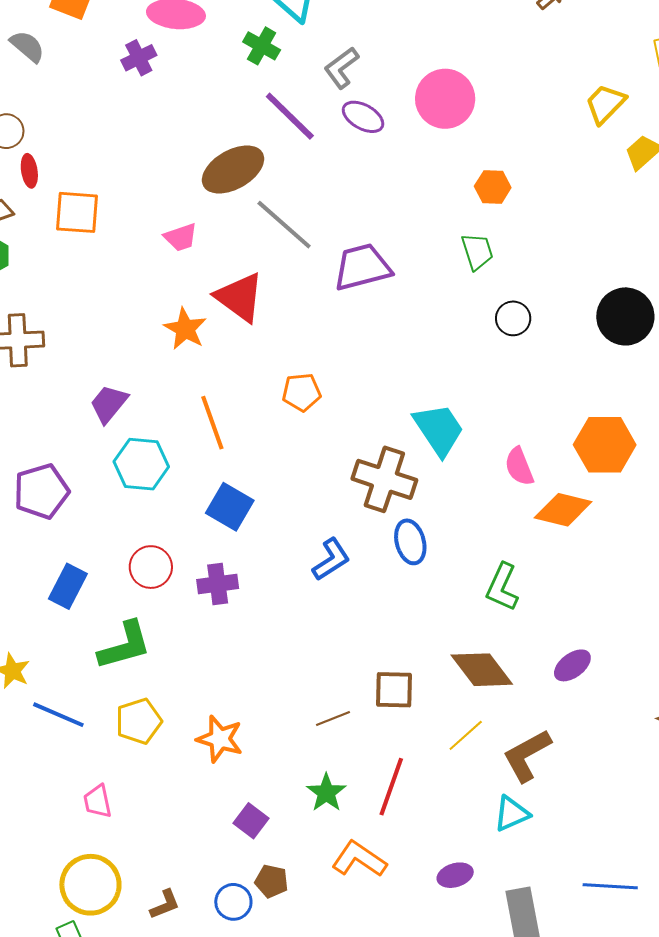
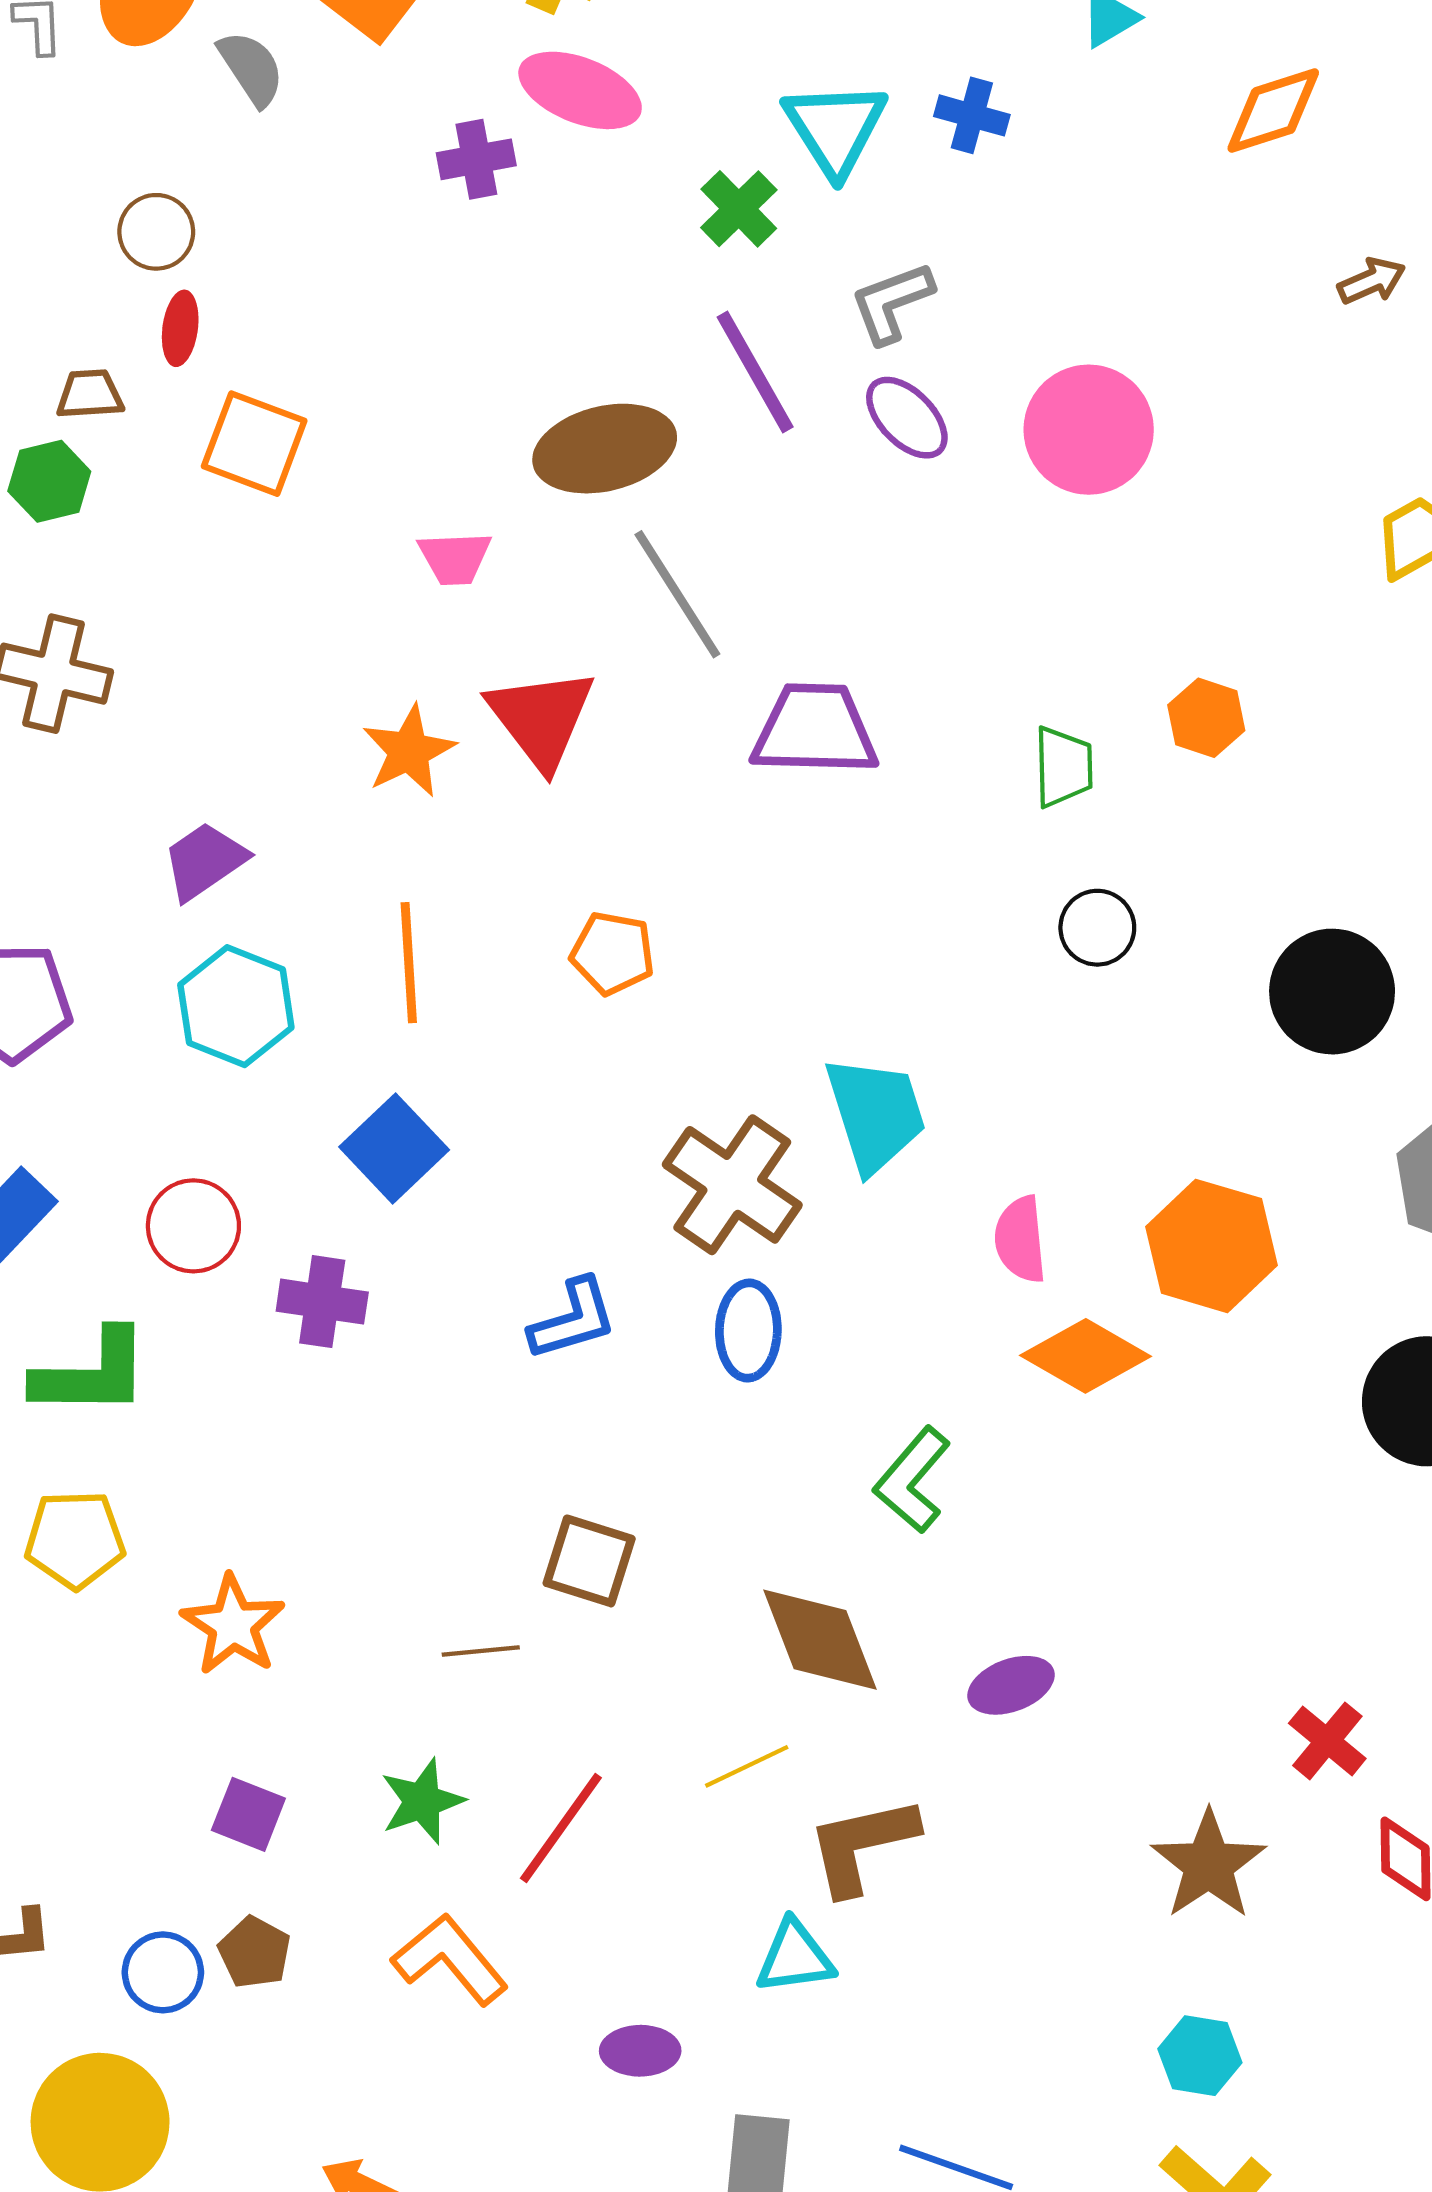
orange hexagon: (493, 187) -> (1206, 718), moved
brown square: (394, 690) -> (589, 1561), moved
purple square: (251, 821) -> (248, 1814), turned -32

